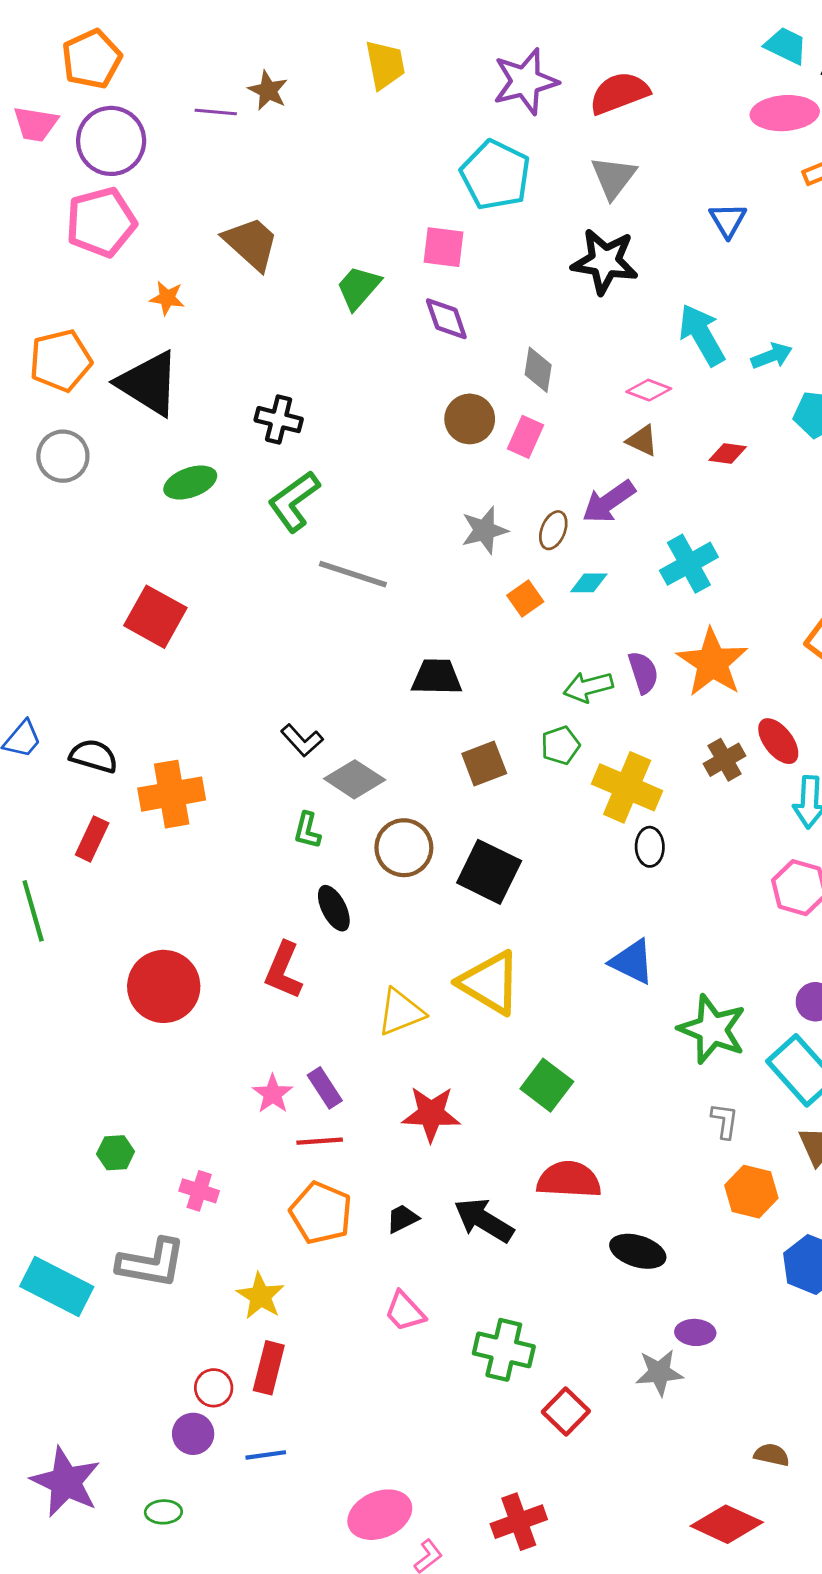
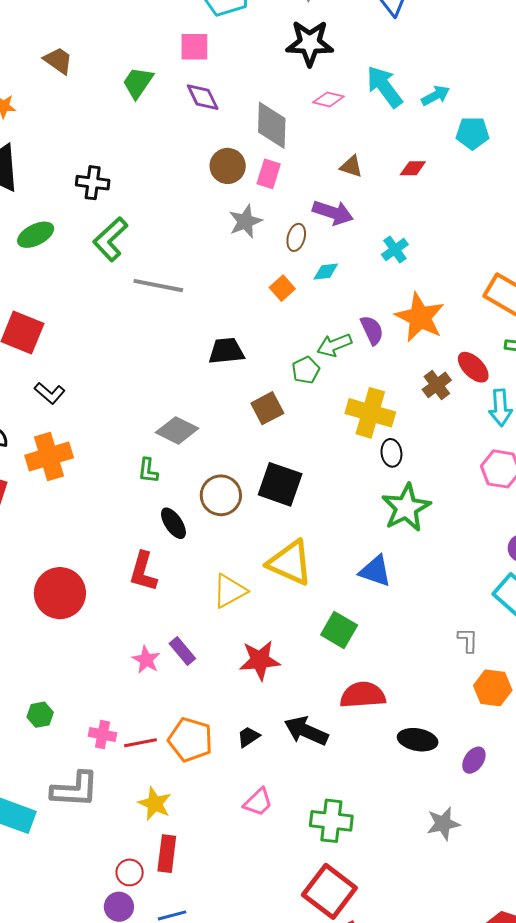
brown trapezoid: (251, 243) -> (58, 61), size x0.7
gray diamond: (538, 370) -> (272, 125), size x1.5
pink diamond: (649, 390) -> (328, 99), moved
purple arrow: (609, 502) -> (333, 213), turned -120
gray star: (484, 530) -> (245, 221), moved
cyan cross: (689, 564) -> (395, 249), size x0.7
black L-shape: (302, 740) -> (50, 393), moved
green pentagon: (560, 745) -> (306, 370), moved
brown circle: (404, 848) -> (221, 495), moved
blue triangle: (632, 962) -> (375, 571), moved
green star: (712, 1029) -> (406, 508), moved, turned 30
red line: (320, 1141) -> (140, 743), moved
pink trapezoid: (405, 1311) -> (258, 802), turned -84
purple ellipse: (695, 1332) -> (474, 760), moved, turned -52
red square: (566, 1411) -> (329, 891), moved, size x1.6

